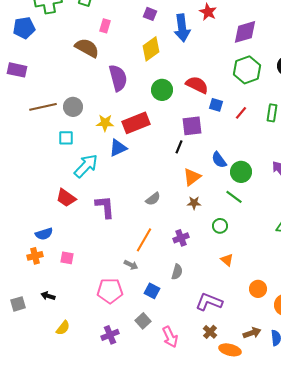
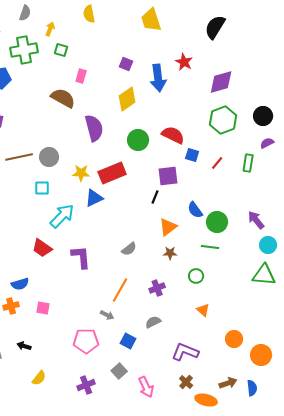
green line: (234, 197) -> (210, 247), turned -30
gray semicircle: (177, 272) -> (153, 322), turned -133

